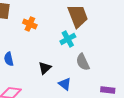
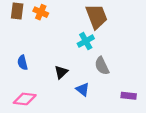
orange cross: (30, 24) -> (41, 12), moved

